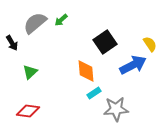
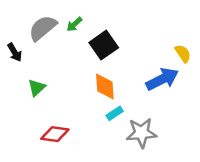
black square: (105, 42) -> (104, 45), moved
red diamond: (28, 111) -> (55, 134), moved

